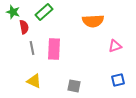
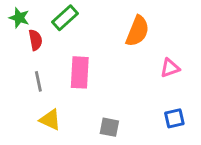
orange semicircle: (93, 21) -> (137, 31), turned -65
gray line: (32, 48) -> (38, 81), moved

